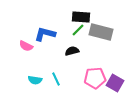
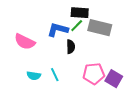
blue L-shape: (45, 34) -> (58, 30), moved
pink semicircle: (26, 46) -> (25, 42), size x1.5
black semicircle: (72, 51) -> (71, 47), turned 104

